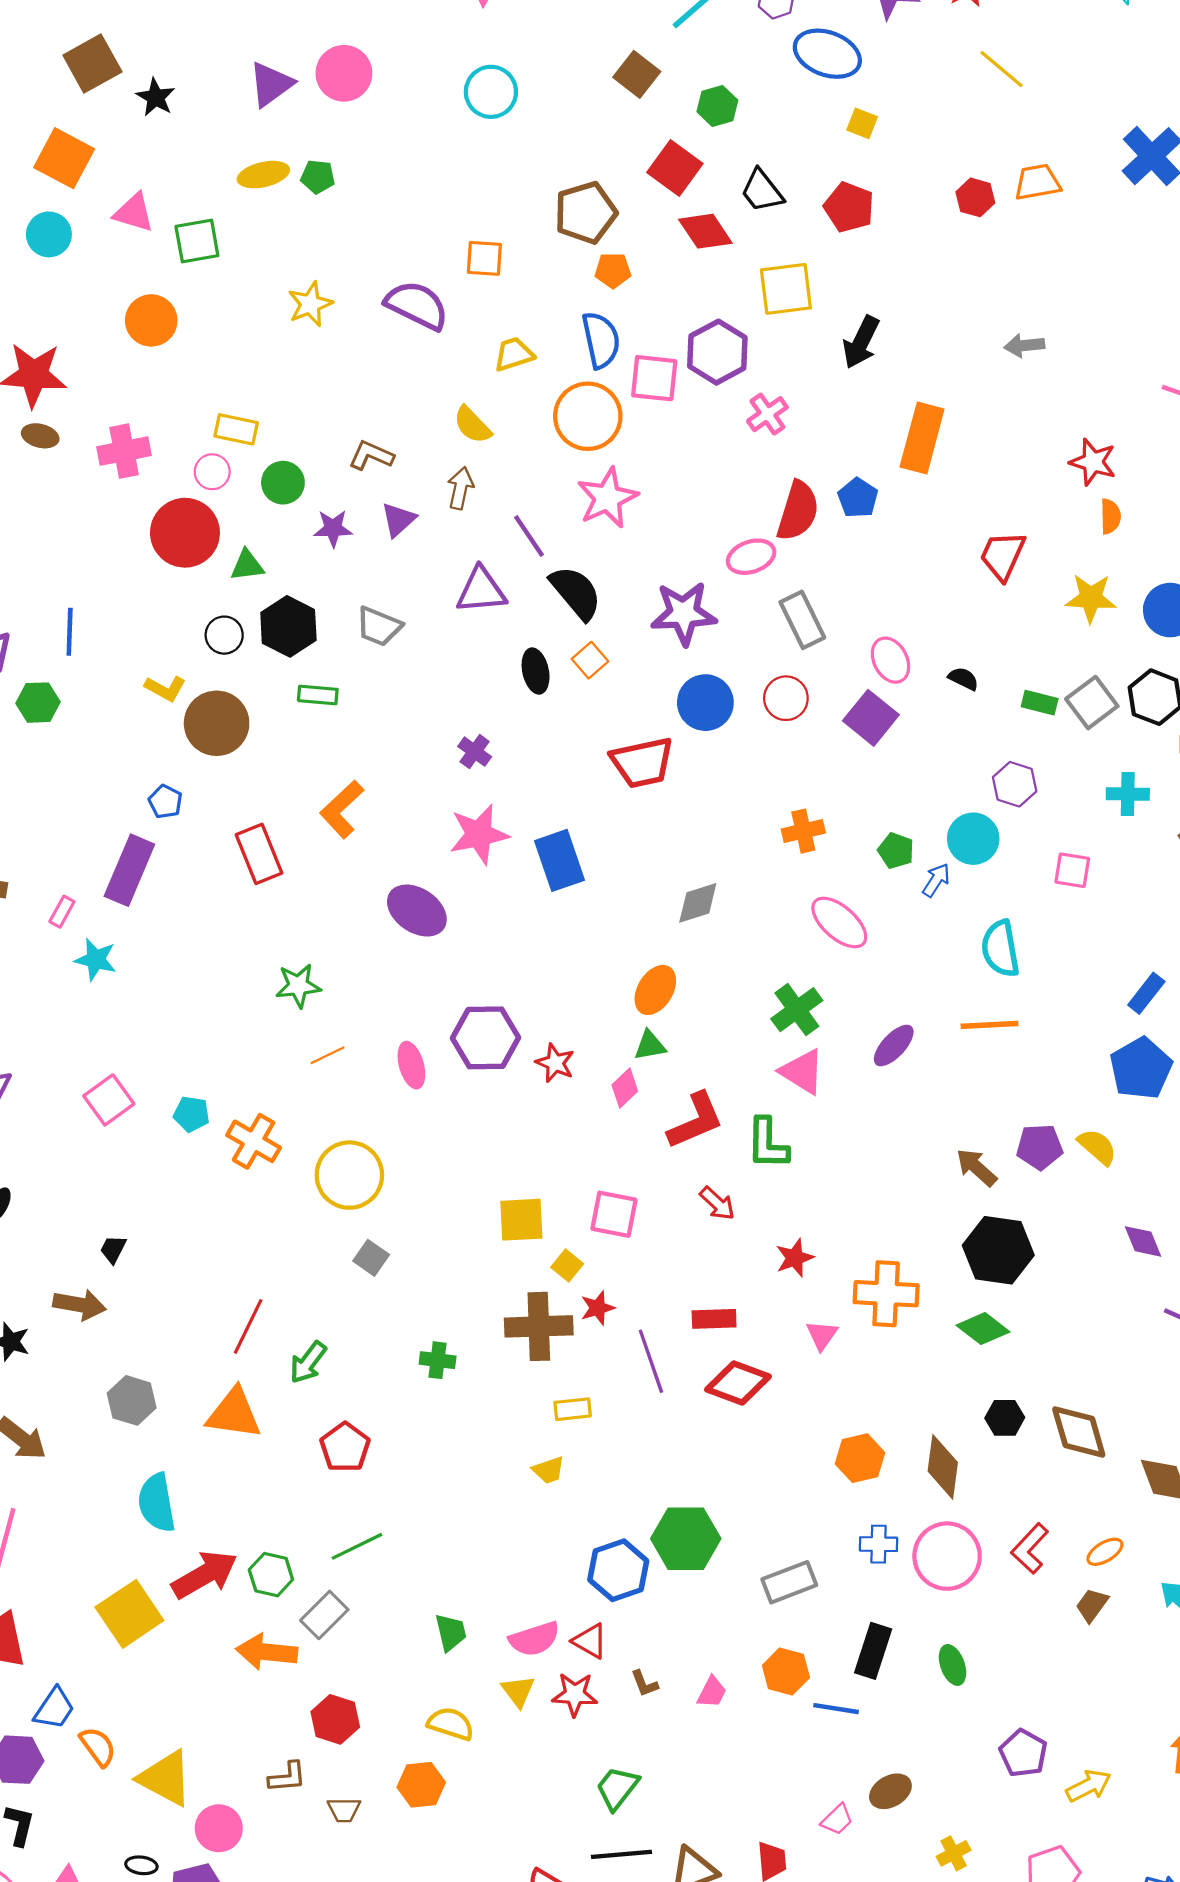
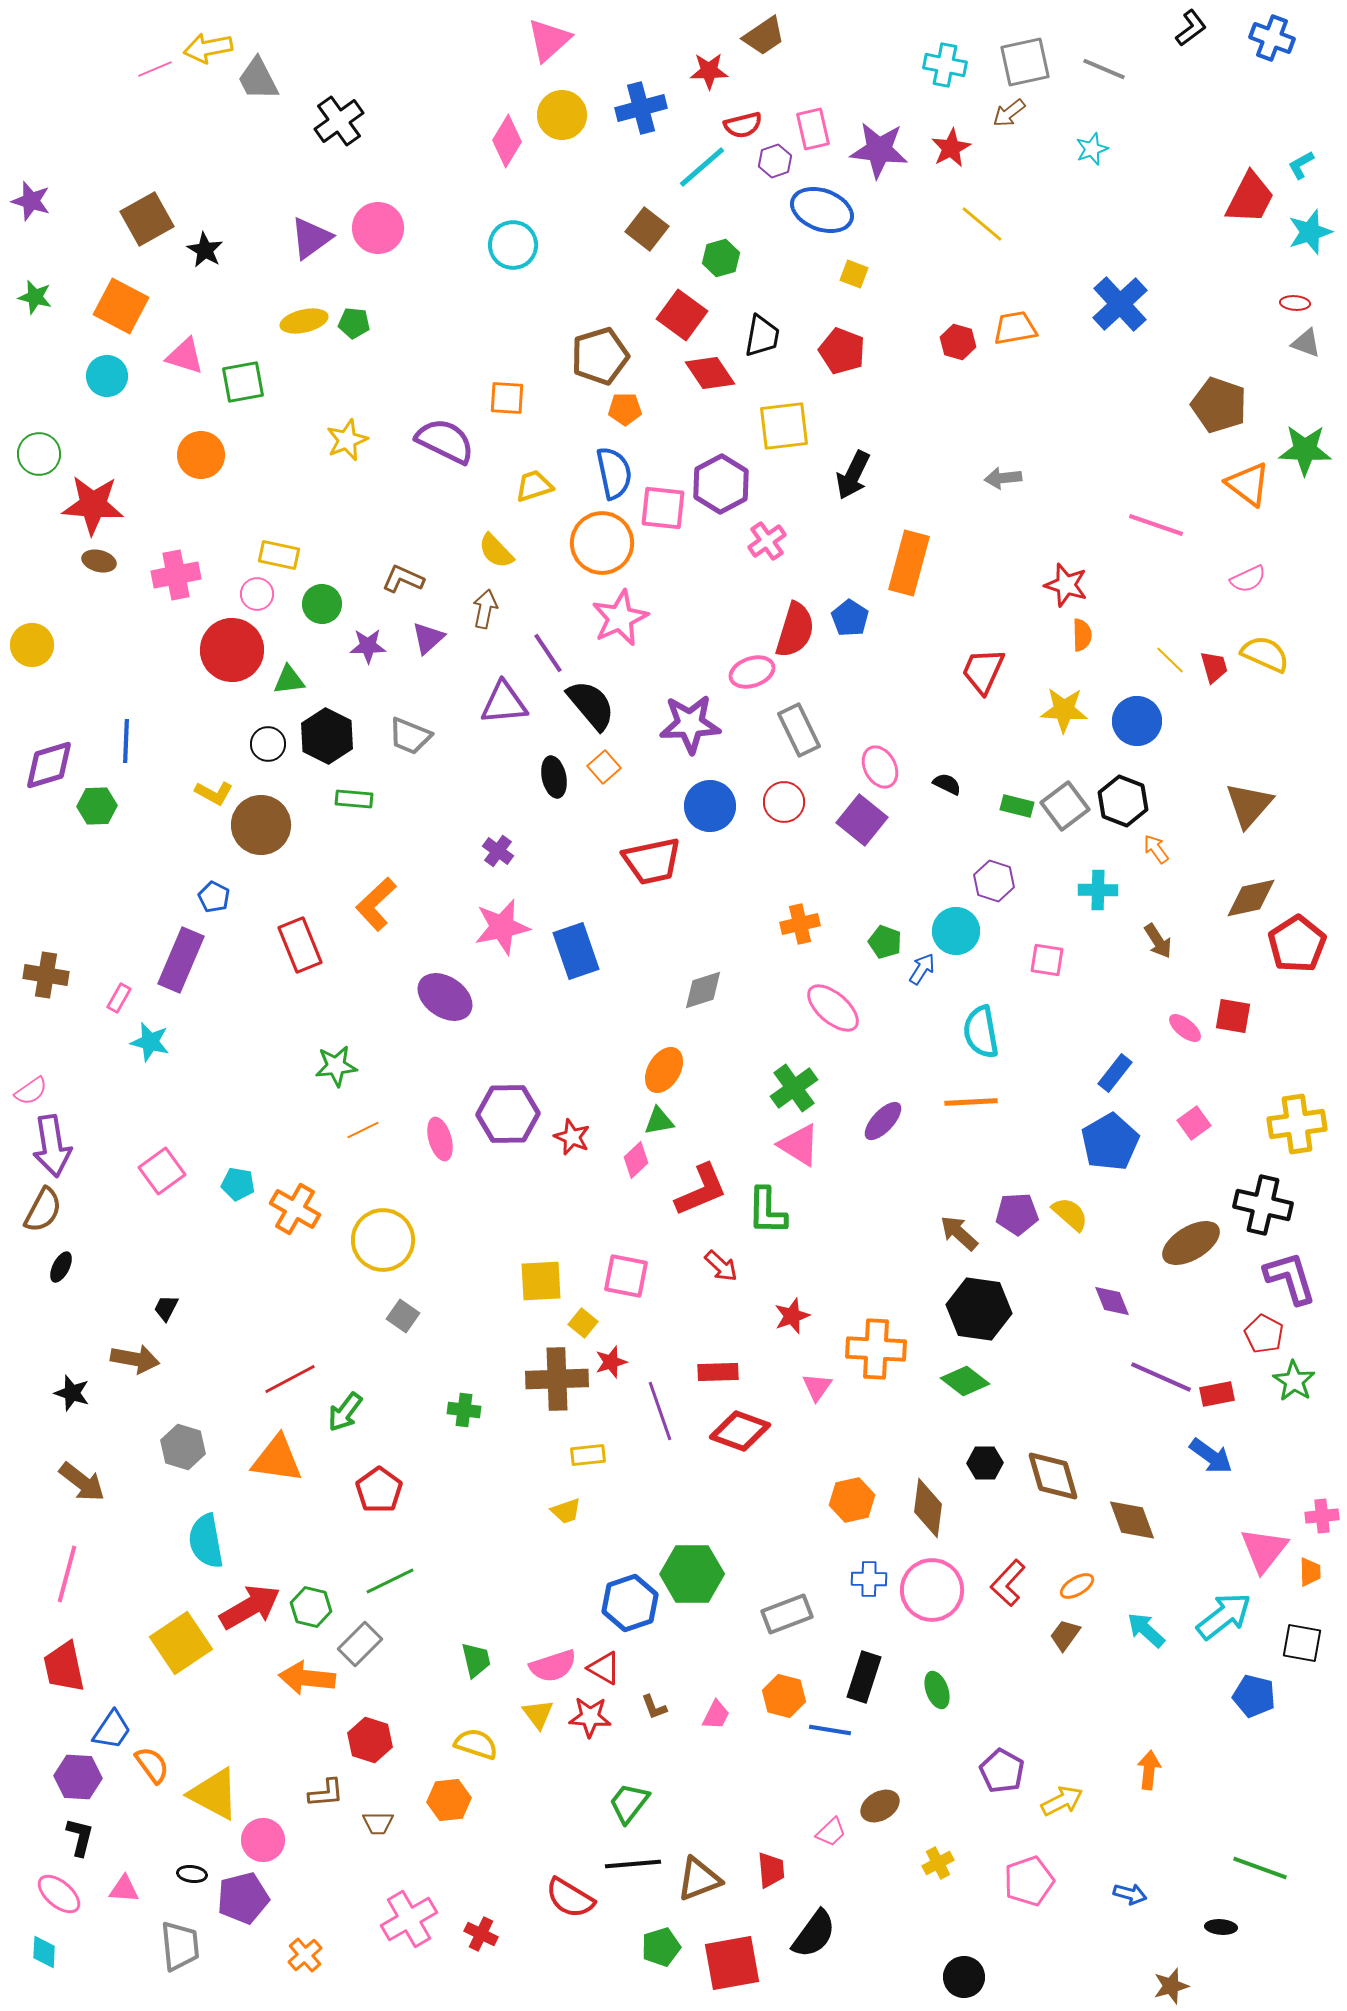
black trapezoid: (762, 191) -> (762, 336), turned -132
red line: (248, 1326) -> (290, 1379), turned 36

